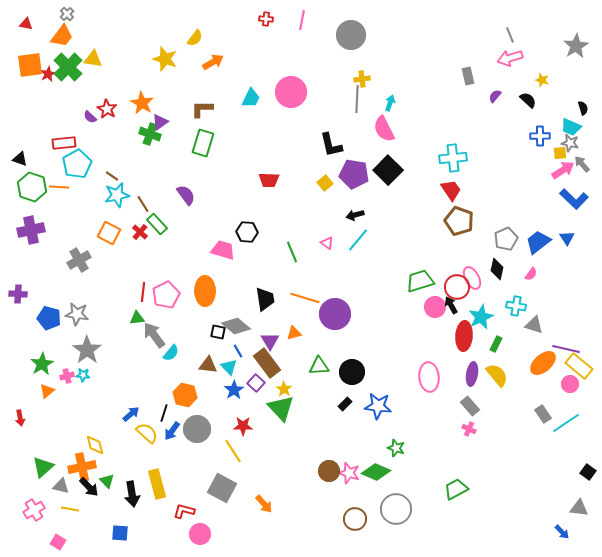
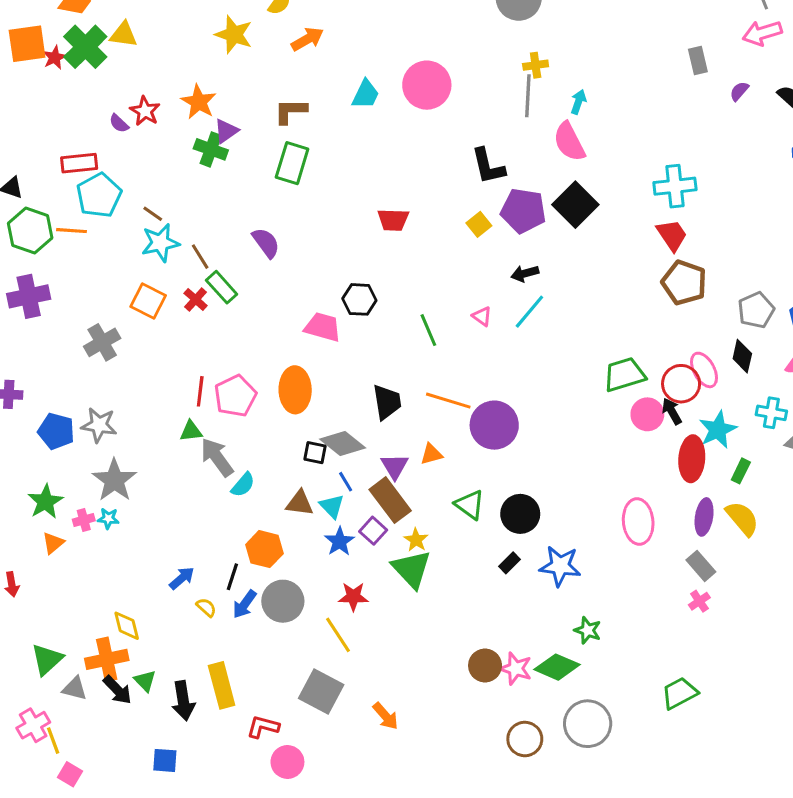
green triangle: (319, 366) -> (470, 505), turned 40
pink cross: (469, 429) -> (699, 601), turned 32
yellow semicircle: (147, 433) -> (206, 607), size x0.6
yellow line: (70, 509) -> (53, 741), moved, turned 60

